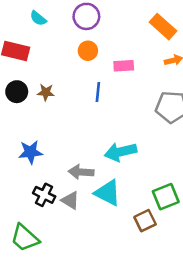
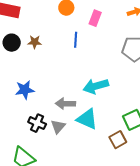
pink rectangle: (124, 66) -> (95, 18), turned -63
gray triangle: (70, 200) -> (58, 126), turned 42

